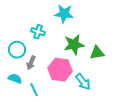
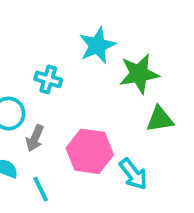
cyan star: (64, 14) -> (97, 45), turned -30
green star: (74, 45) -> (139, 74), moved

